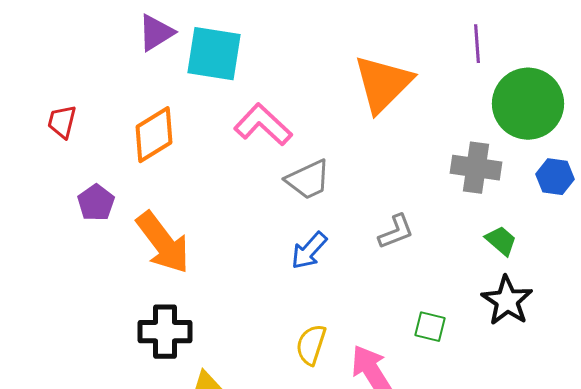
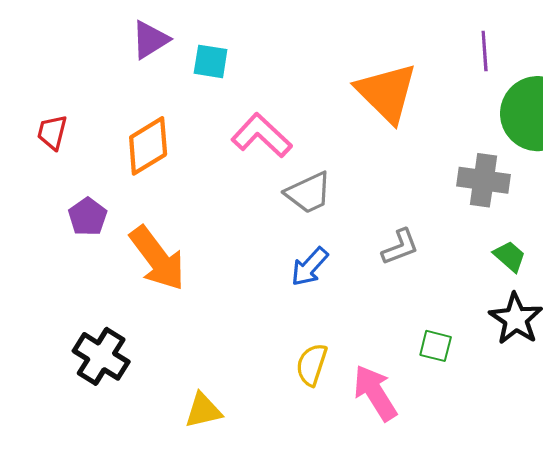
cyan square: (214, 54) -> (211, 61), size x0.6
orange triangle: (383, 84) -> (387, 93), turned -30
black cross: (165, 332) -> (101, 356), moved, turned 32

